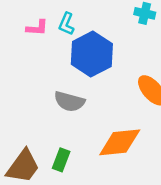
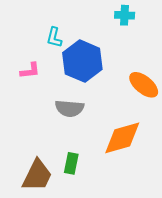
pink L-shape: (37, 28) -> (30, 71), moved

